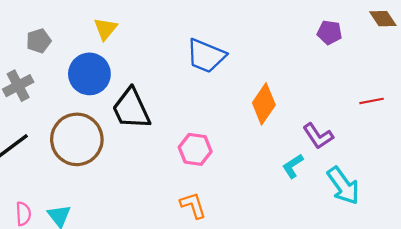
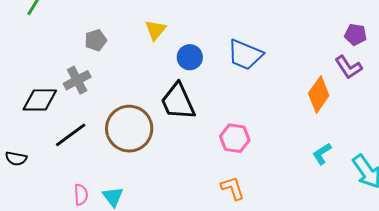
blue circle: (89, 74) -> (190, 57), moved, size x0.7
orange diamond: (264, 104) -> (319, 94), moved
purple L-shape: (318, 136) -> (348, 67), moved

